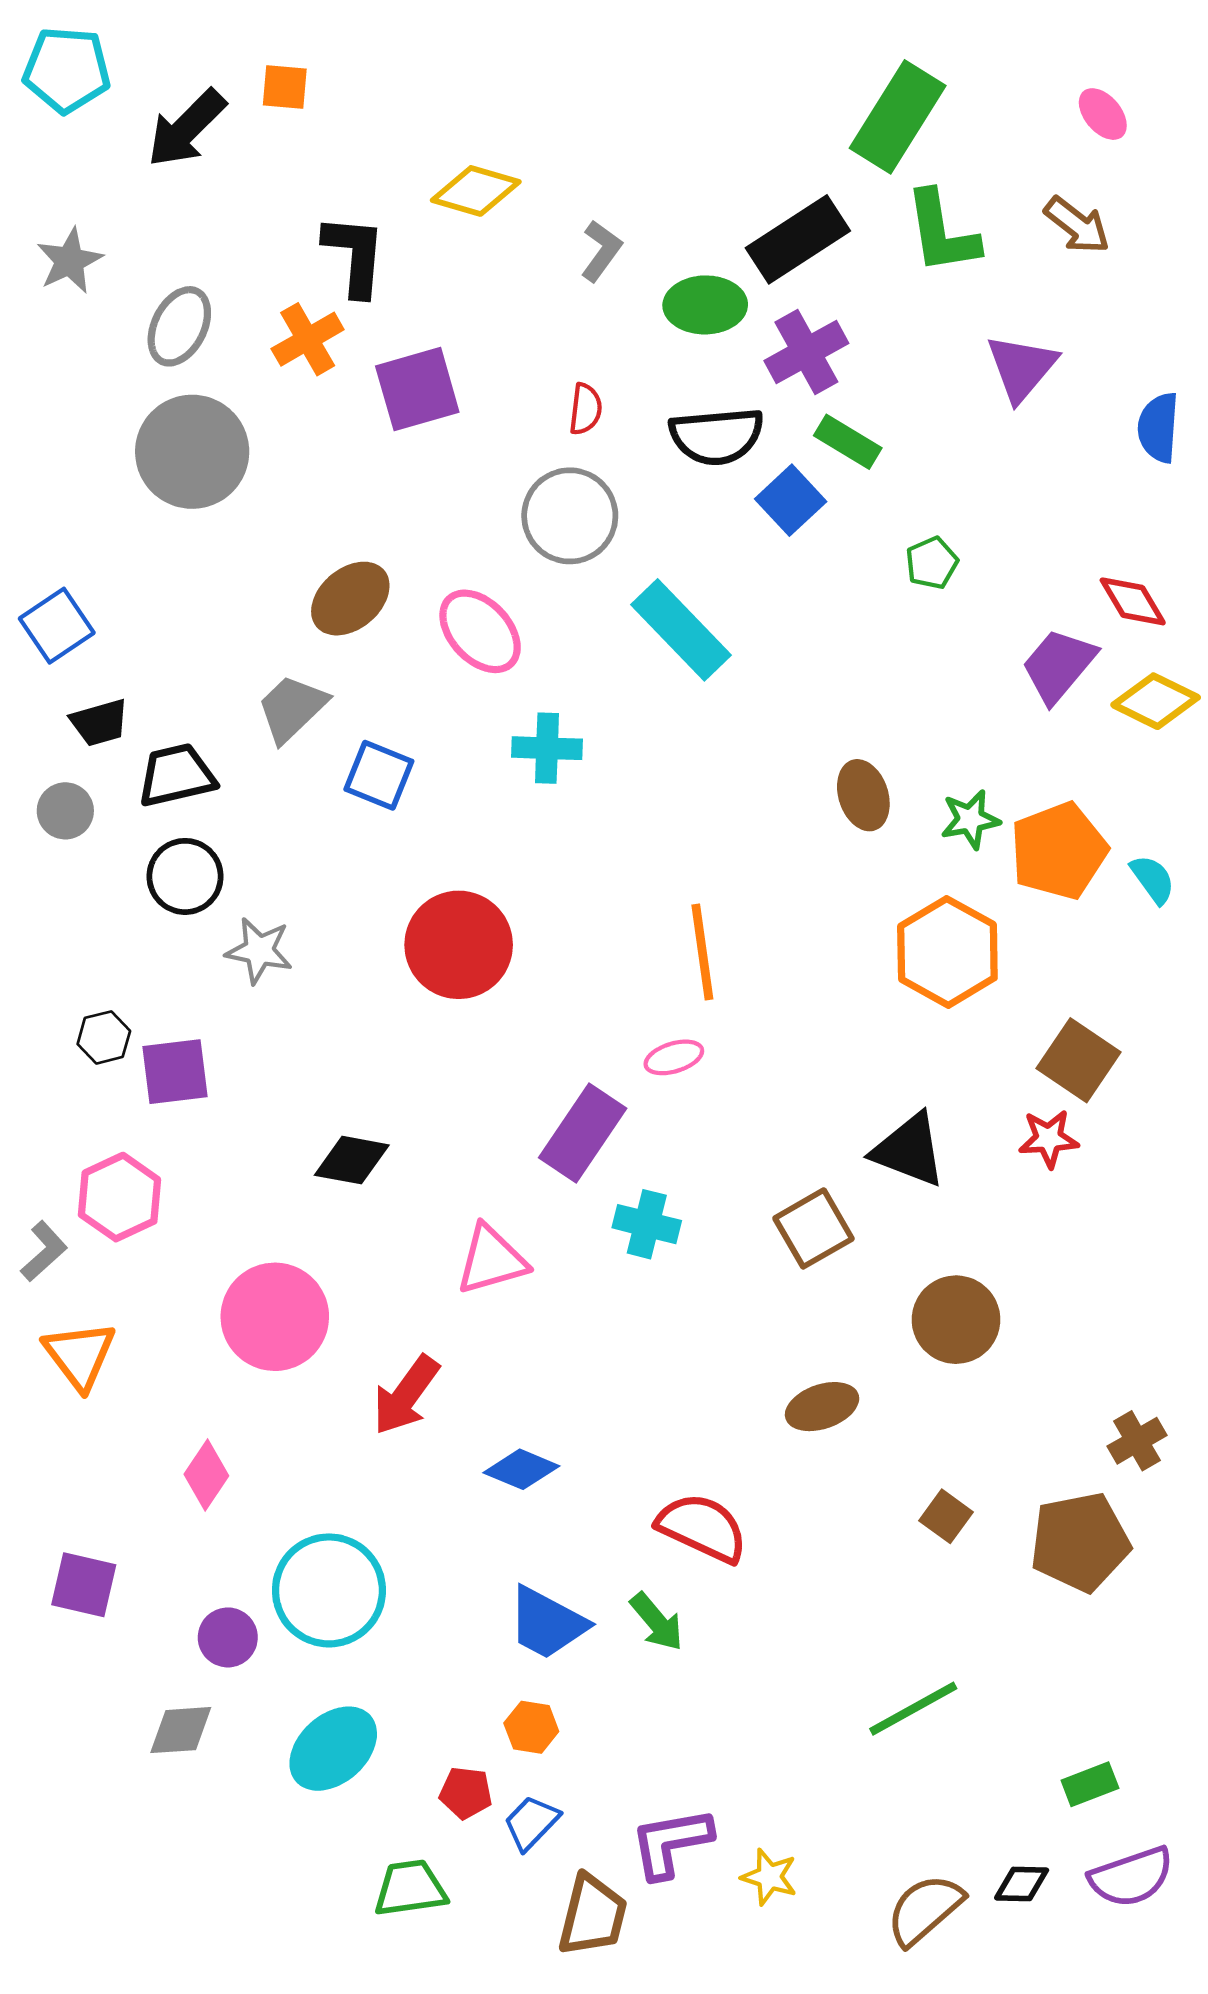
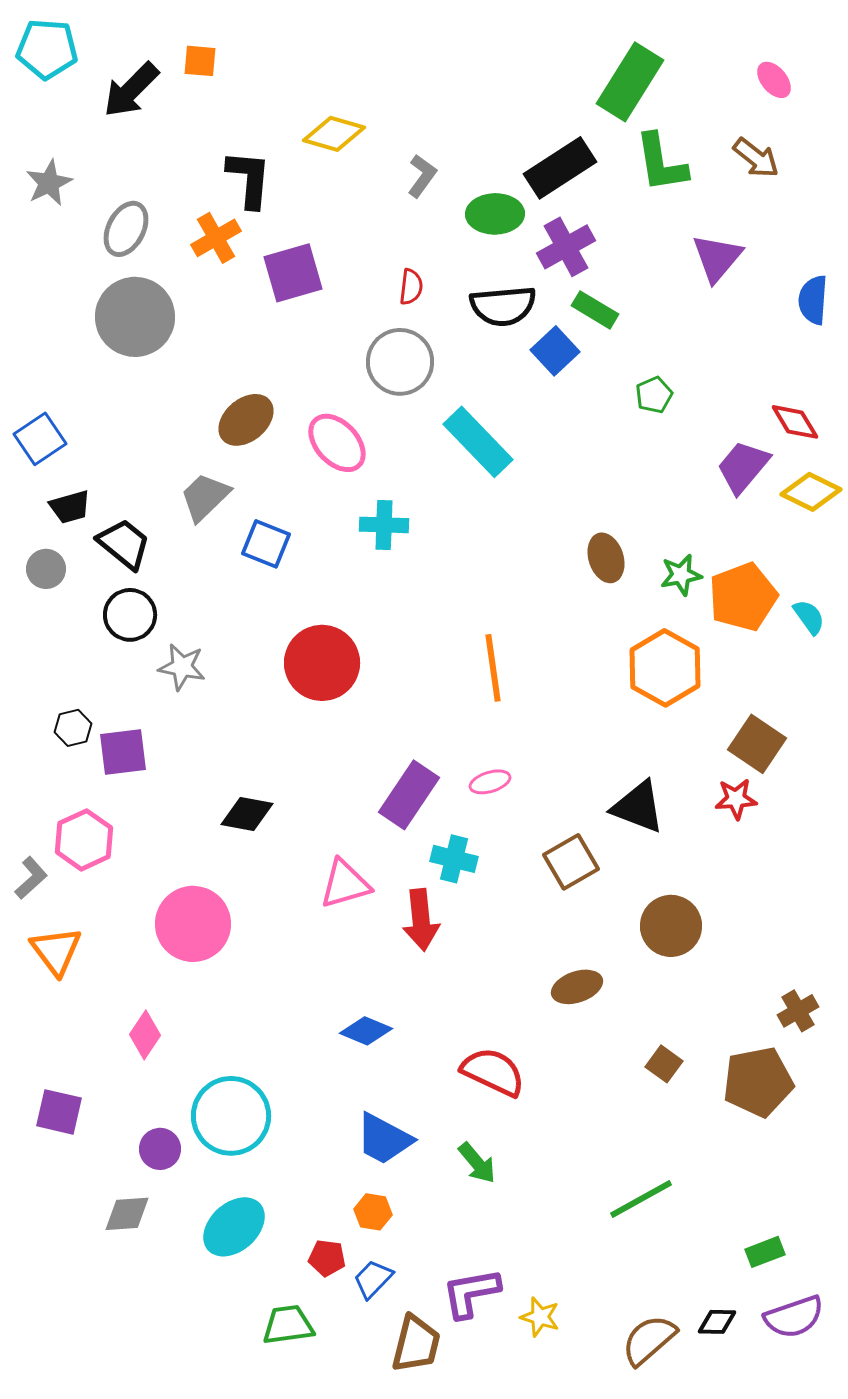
black trapezoid: (176, 775) -> (124, 544), turned 52
pink ellipse: (674, 1057) -> (490, 782), moved
red arrow: (406, 1395) -> (421, 920), moved, turned -42
green arrow: (657, 1622) -> (477, 1163), moved

